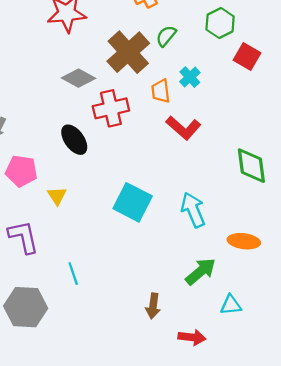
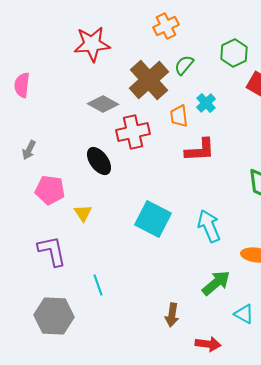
red L-shape: (183, 128) -> (200, 150), turned -44
cyan triangle: (231, 305) -> (244, 314), turned 35

